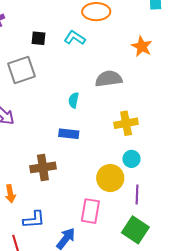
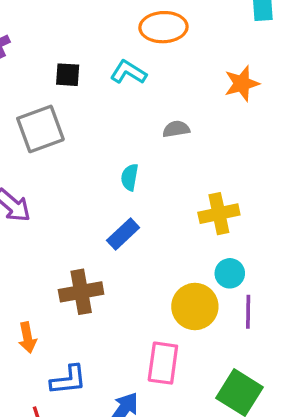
orange star: (142, 46) -> (242, 84), turned 30
gray semicircle: (109, 79) -> (176, 129), moved, size x0.6
blue rectangle: (69, 134) -> (123, 234), turned -48
purple line: (137, 195) -> (248, 312), moved

